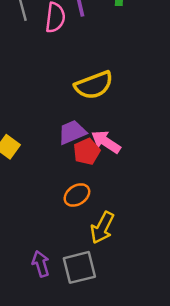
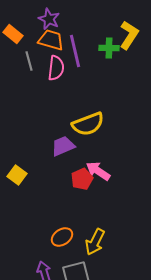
purple trapezoid: (72, 132) -> (63, 146), moved
orange ellipse: (77, 195) -> (62, 237), moved

